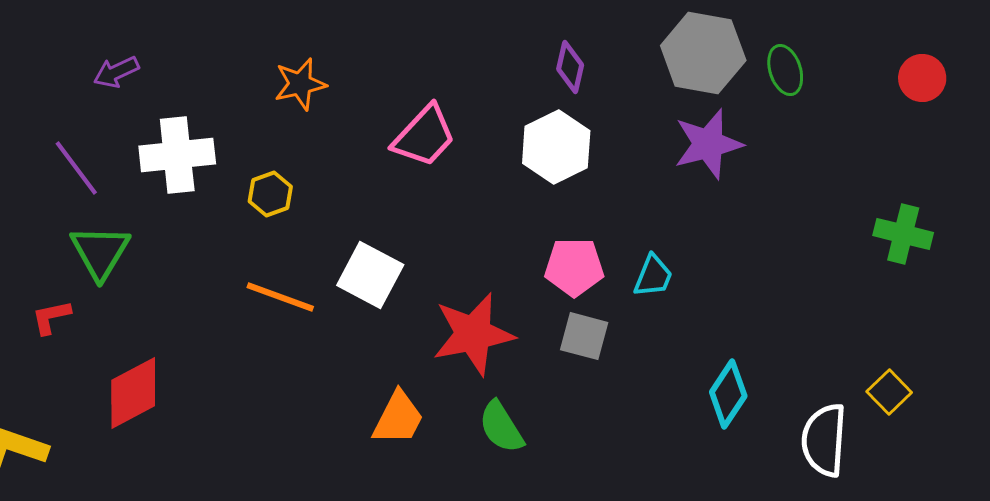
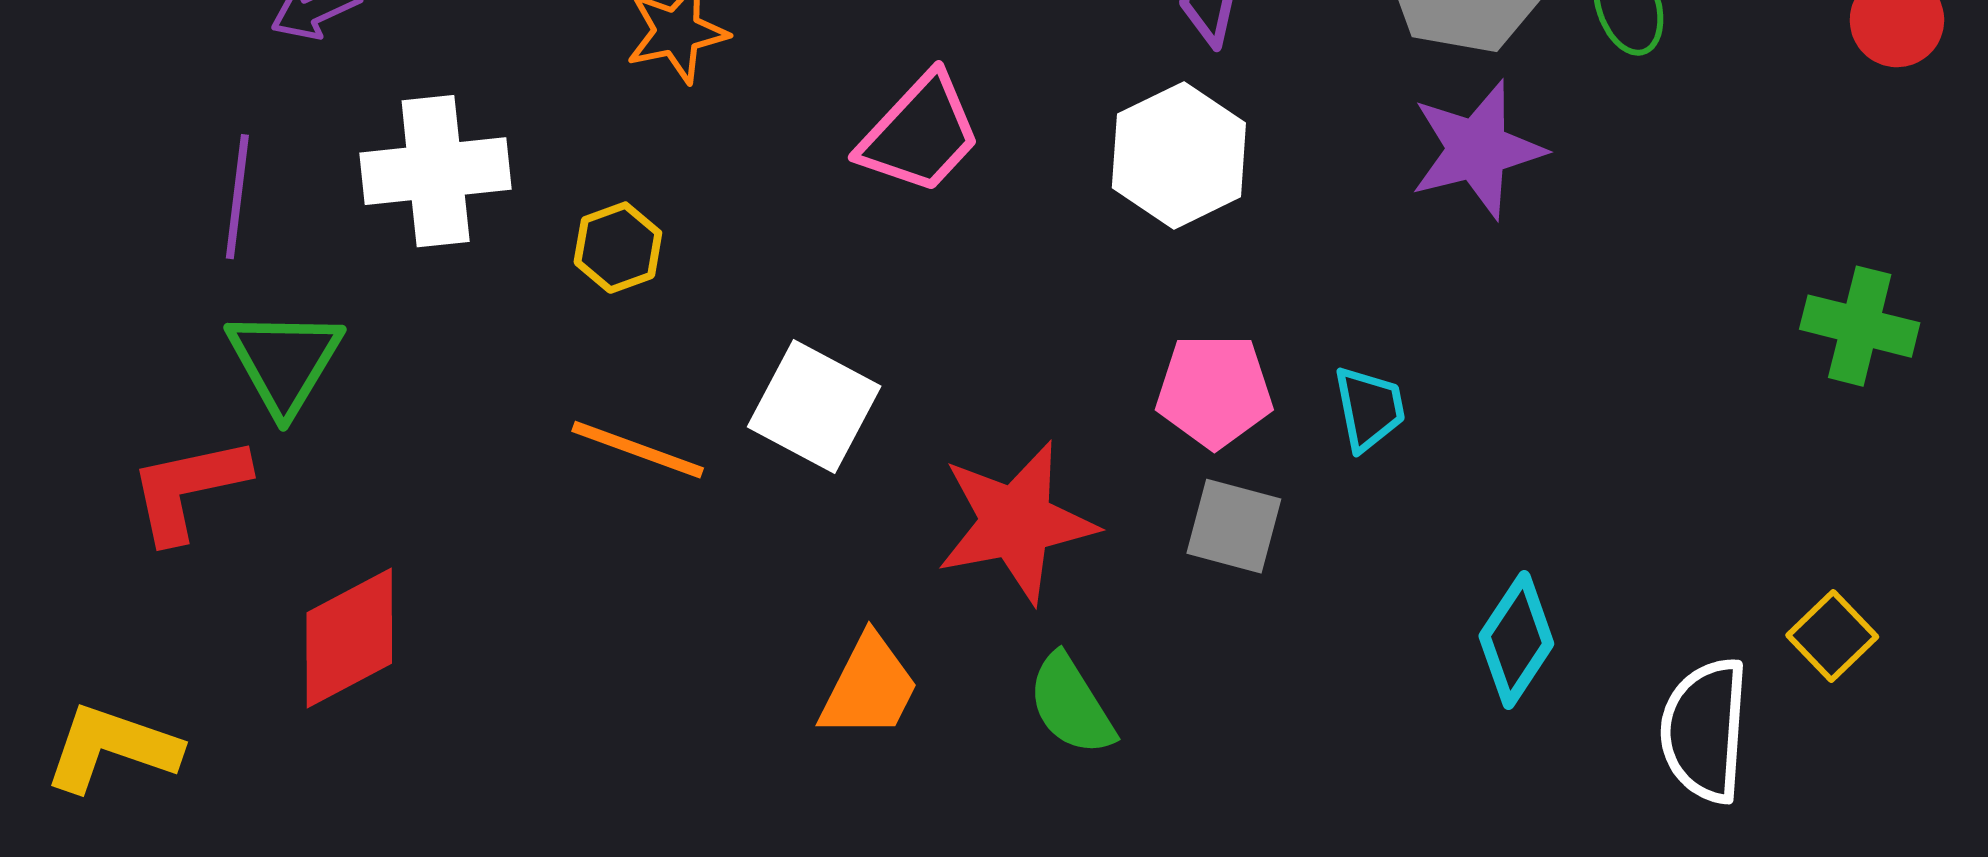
purple line: (76, 168) -> (237, 197), turned 44
cyan trapezoid: (653, 276) -> (1369, 408), turned -33
red L-shape: (51, 317) -> (188, 489), size x1.6

